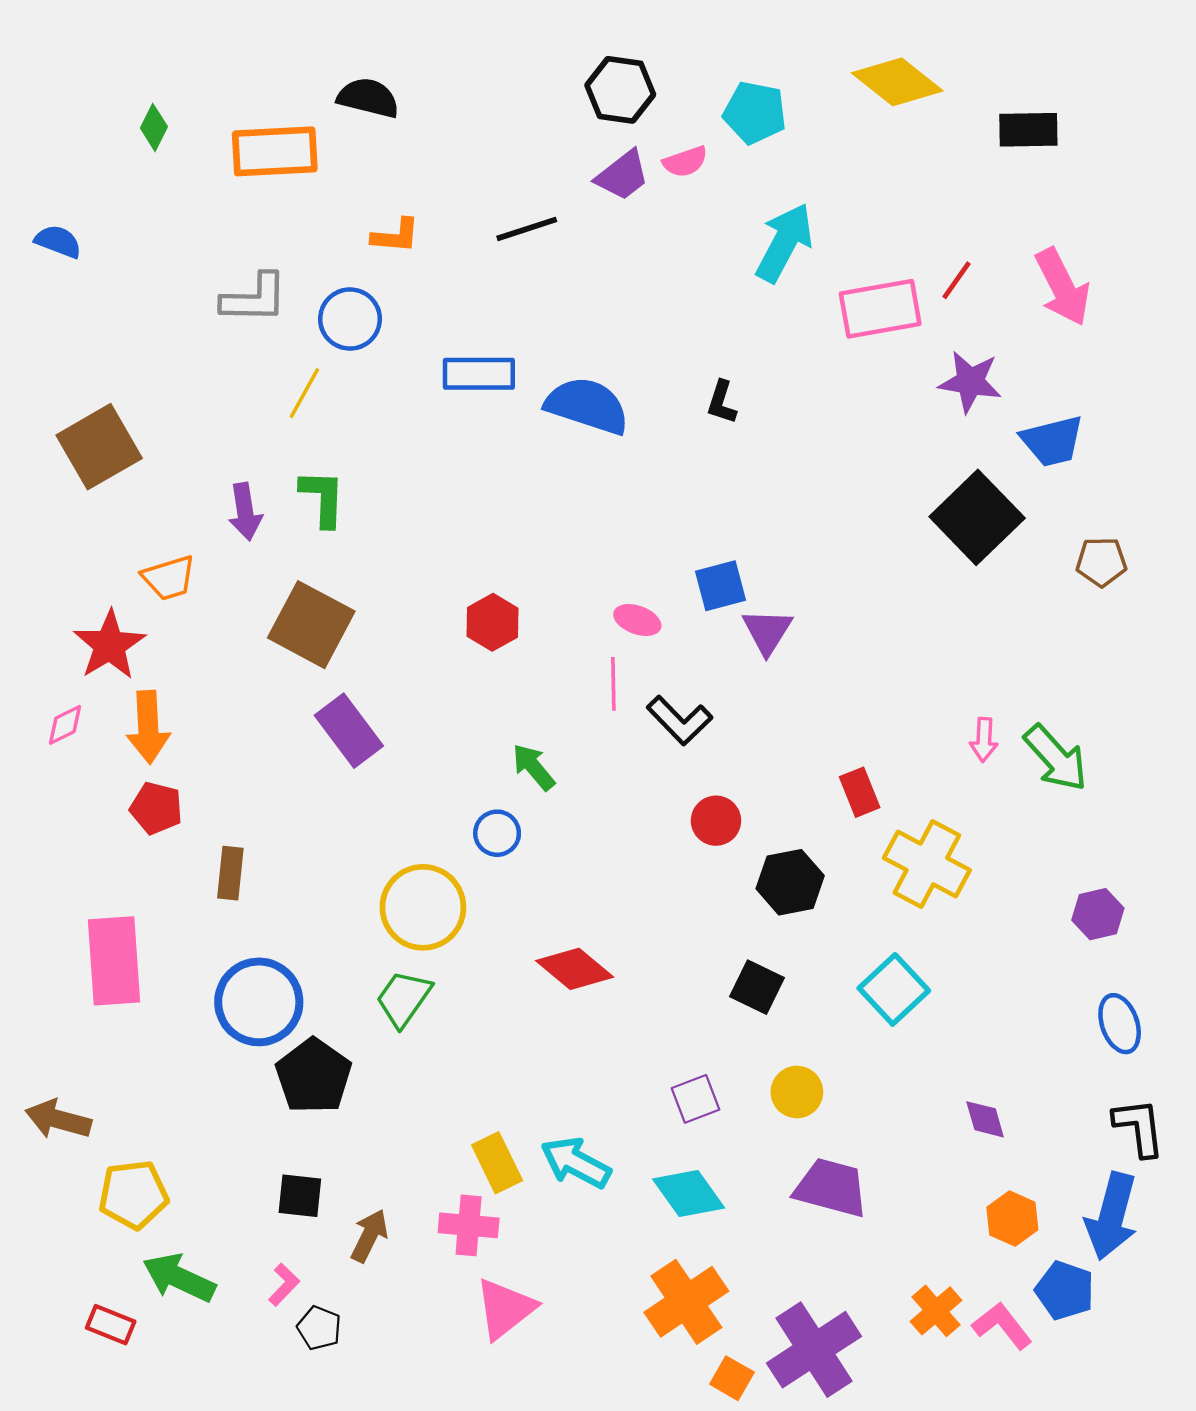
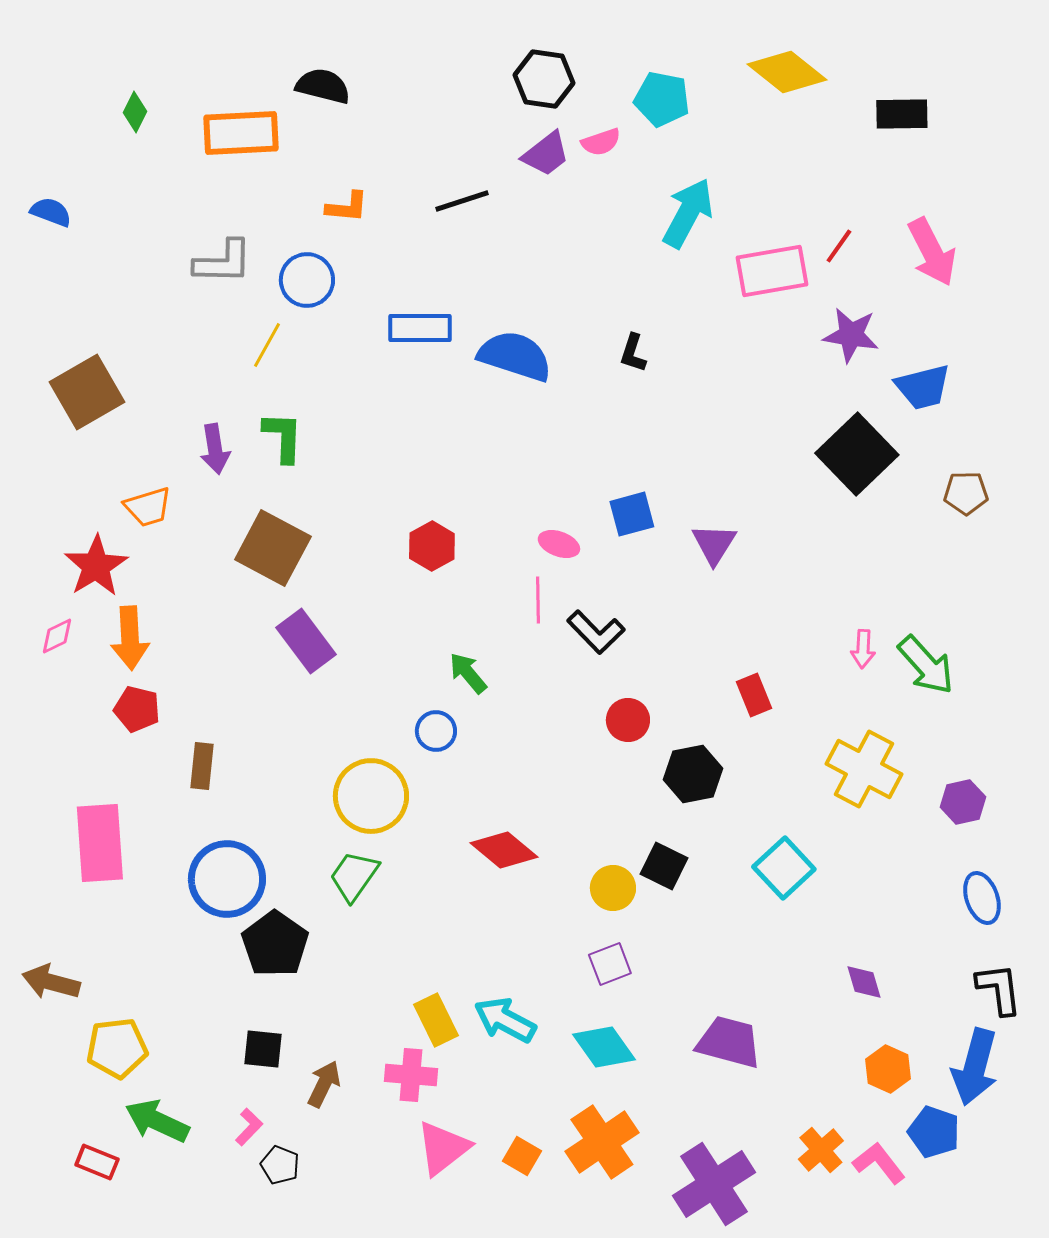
purple triangle: (767, 631) -> (714, 544), moved
yellow cross: (927, 864) -> (864, 769), moved
yellow circle: (797, 1092) -> (613, 888), moved
orange square: (732, 1378) -> (522, 1156), moved

